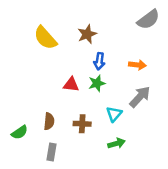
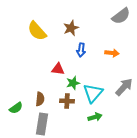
green star: (97, 83) -> (73, 83), moved
gray arrow: (140, 97) -> (124, 87), moved
cyan triangle: (114, 114) -> (93, 93), size x1.5
gray rectangle: (51, 152) -> (42, 124), size x1.5

